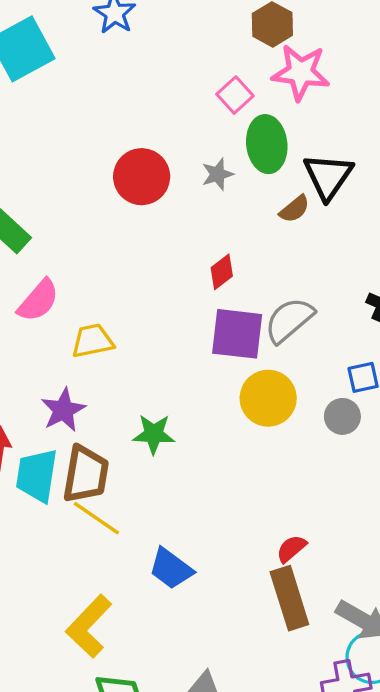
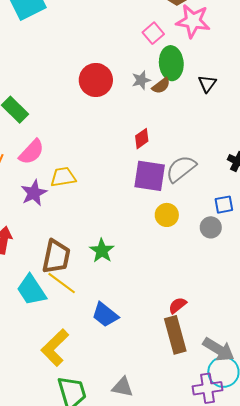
black triangle: (328, 176) -> (207, 84), size x0.6
brown semicircle: (294, 209) -> (161, 86), moved
yellow circle: (268, 398) -> (167, 215), size x0.7
purple star: (63, 410) -> (34, 193), moved
green star: (154, 434) -> (102, 251), moved, turned 30
cyan trapezoid: (37, 475) -> (31, 290), moved, turned -44

